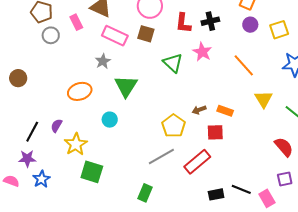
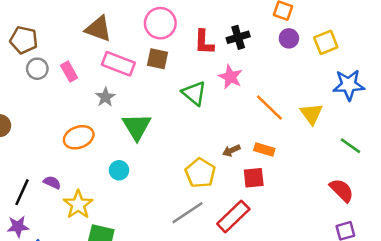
pink rectangle: (76, 22) -> (69, 72), moved
orange line: (244, 65) -> (269, 107), moved
yellow triangle: (264, 99) -> (311, 114), moved
purple semicircle: (56, 126) -> (52, 182), turned 88

